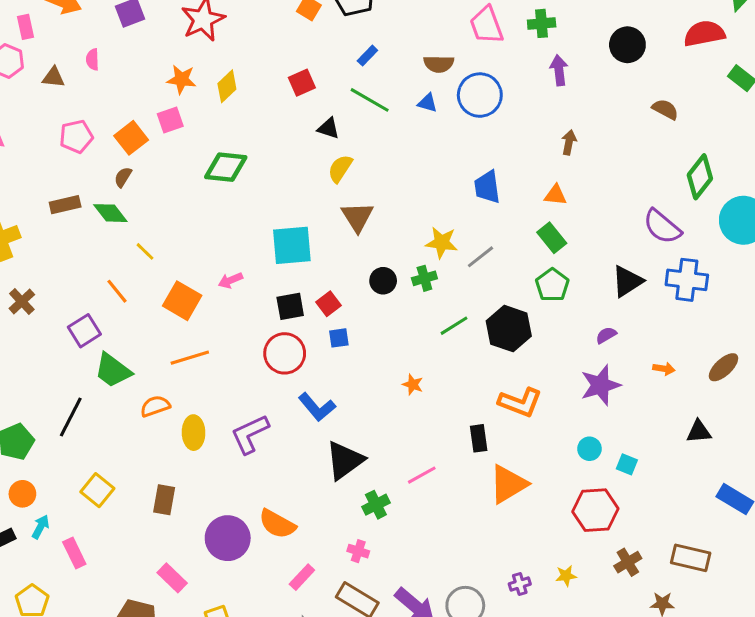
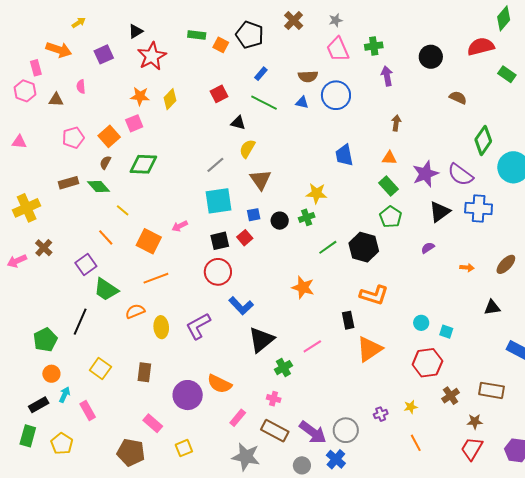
green diamond: (226, 167) -> (143, 164), moved
gray line: (480, 257) -> (215, 165), moved
blue square: (339, 338) -> (254, 215), moved
orange star: (413, 385) -> (303, 287), size x1.6
purple star: (600, 385) -> (425, 174), moved

